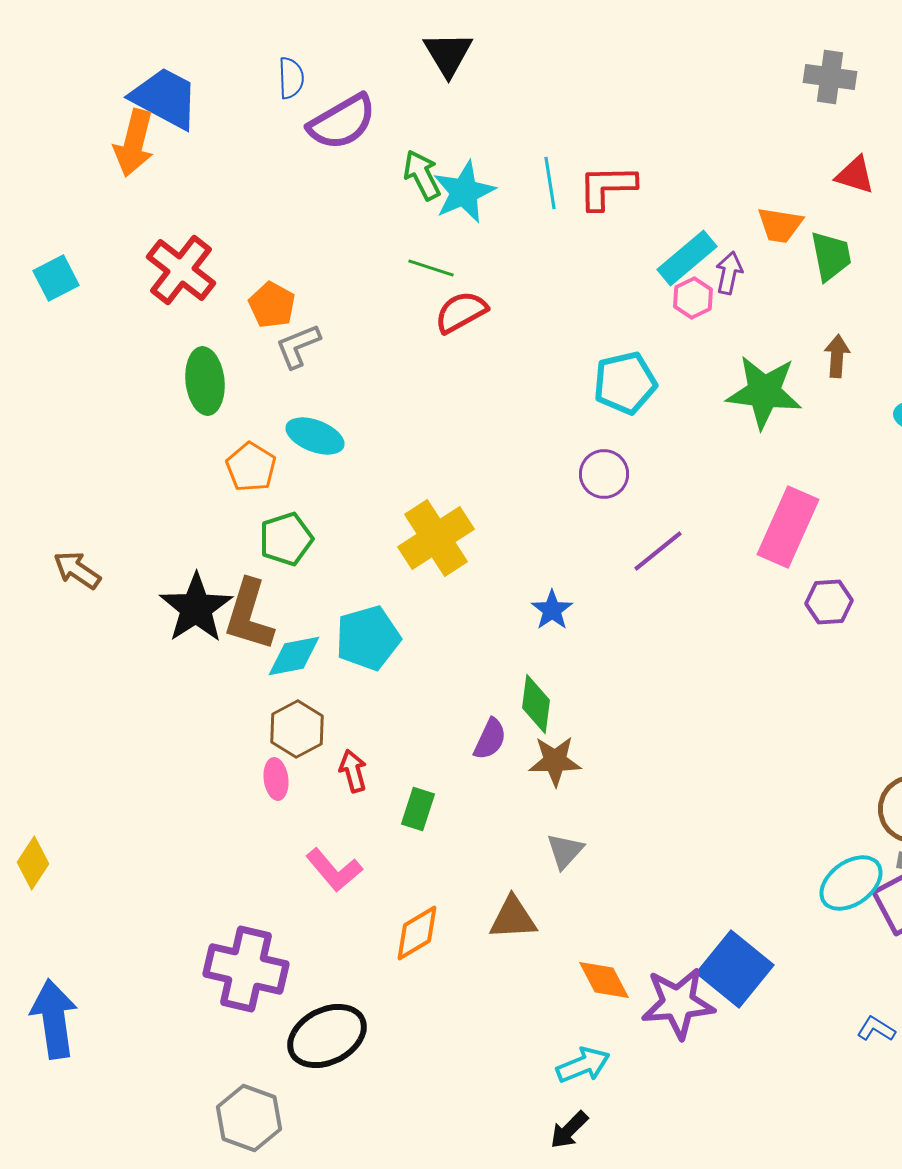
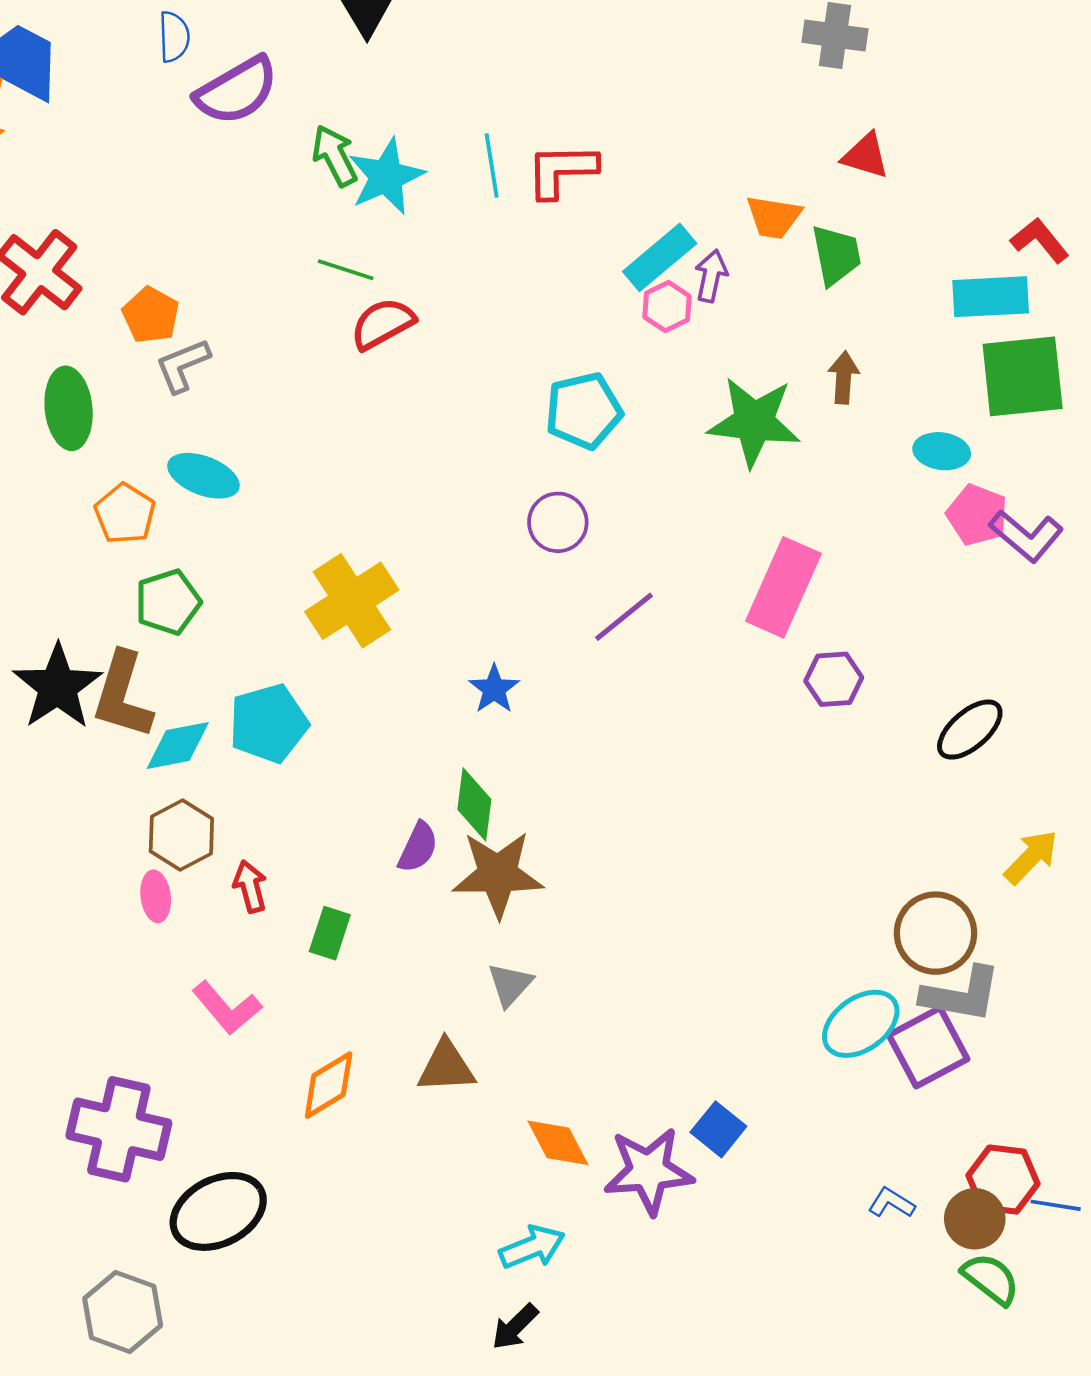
brown star: (555, 761) -> (498, 874), size x1.4
blue square: (735, 969) -> (718, 1129), size x0.6

